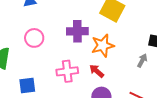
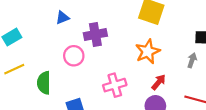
purple cross: (77, 31) -> (95, 34), moved
red arrow: (97, 71) -> (159, 82), moved, turned 98

